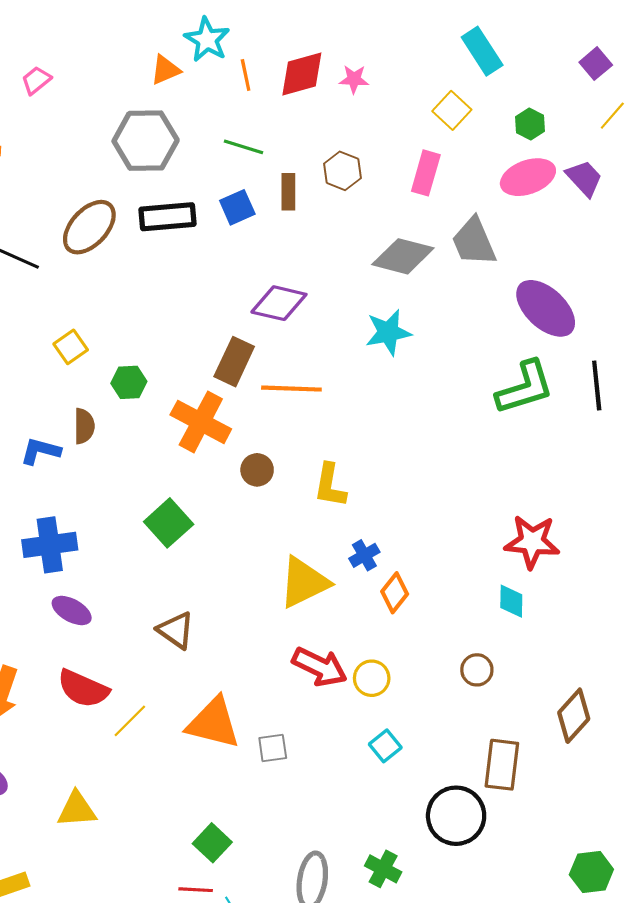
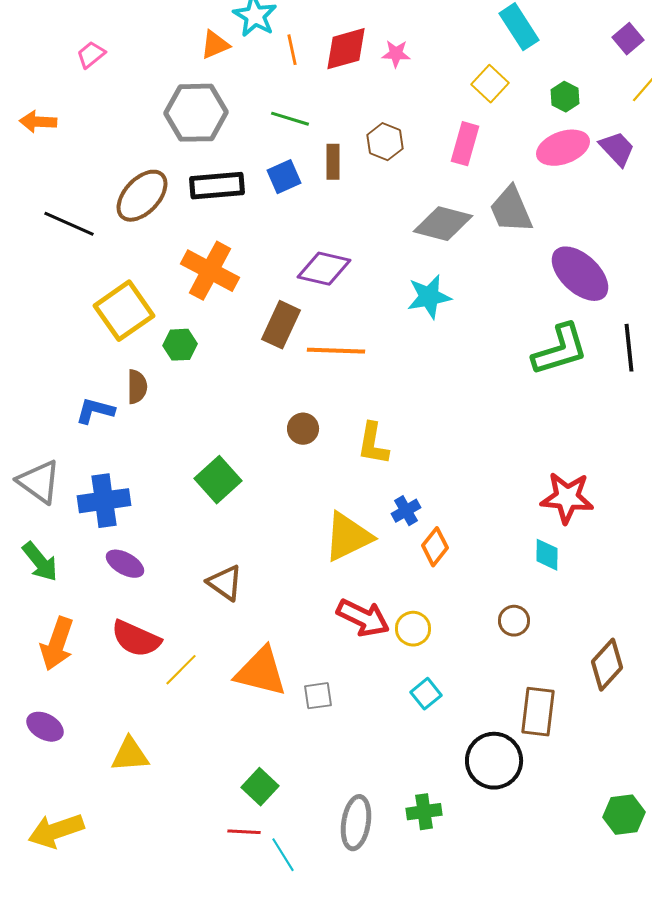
yellow square: (71, 347) -> (124, 311), size x1.8
orange cross: (201, 422) -> (210, 271), moved
green cross: (383, 869) -> (424, 812), turned -36

